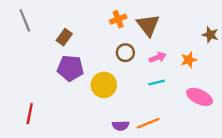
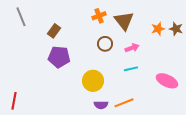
orange star: (189, 60) -> (158, 29), moved
yellow circle: (104, 85) -> (93, 81), moved
red line: (30, 114) -> (14, 101), moved

